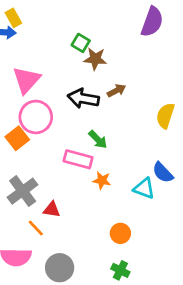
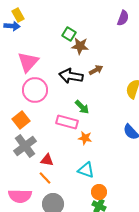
purple semicircle: (152, 22) -> (123, 18), size x0.7
orange square: (17, 138) -> (21, 120), moved
cyan triangle: (144, 188) -> (86, 170), moved
orange line: (36, 228) -> (45, 178), moved
orange circle: (120, 233) -> (99, 192), moved

